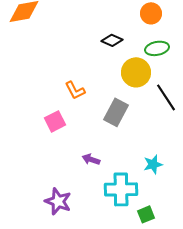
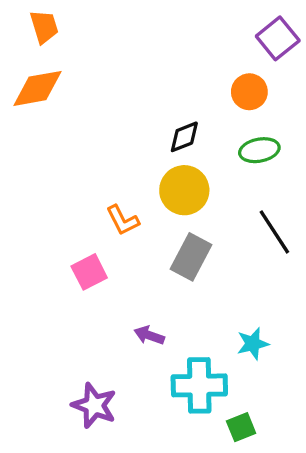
black diamond: (112, 40) -> (184, 137), turned -45
yellow circle: (136, 72) -> (184, 190), moved

